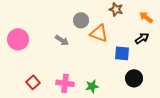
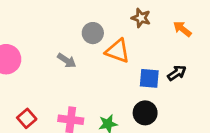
black arrow: (142, 38) -> (177, 73), moved
black circle: (134, 78) -> (145, 113), moved

